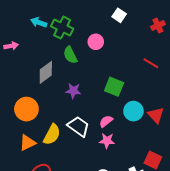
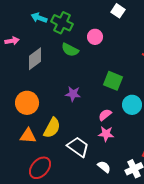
green semicircle: (70, 55) -> (70, 50), turned -36
gray diamond: (46, 72) -> (35, 59), moved
purple star: (73, 91) -> (73, 94), moved
white trapezoid: (78, 126) -> (78, 147), moved
orange triangle: (27, 143) -> (28, 136), turned 30

